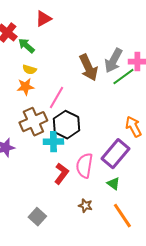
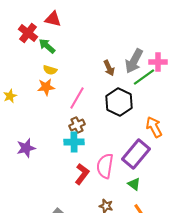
red triangle: (43, 19) -> (53, 19), moved, turned 42
brown arrow: (88, 68) -> (109, 68), size x0.6
brown cross: (33, 122) -> (77, 125), moved, size x0.6
black hexagon: (66, 125) -> (119, 102), moved

